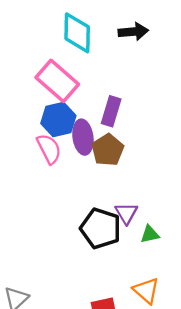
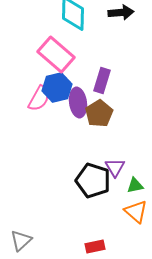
pink semicircle: (49, 149) -> (39, 98), moved, turned 56
orange triangle: (146, 291) -> (136, 212), moved

